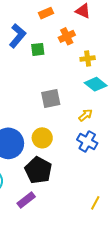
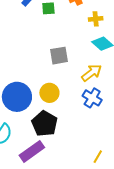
yellow arrow: (85, 115) -> (92, 73), size x1.5
purple rectangle: (26, 200) -> (32, 151), size x1.4

